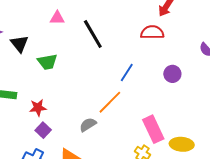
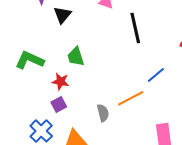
green trapezoid: (47, 62) -> (76, 57), moved, turned 65
gray semicircle: (88, 125) -> (103, 113), turned 90

